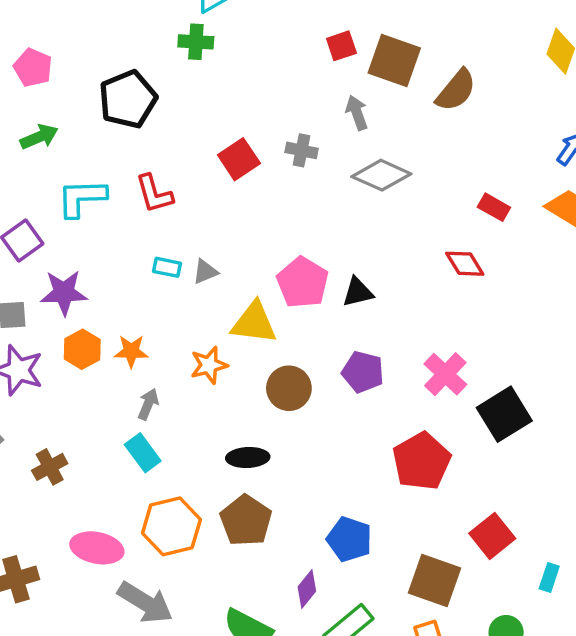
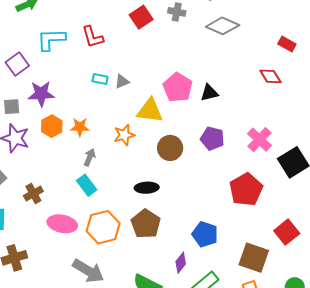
pink ellipse: (97, 548) -> (62, 224), moved

